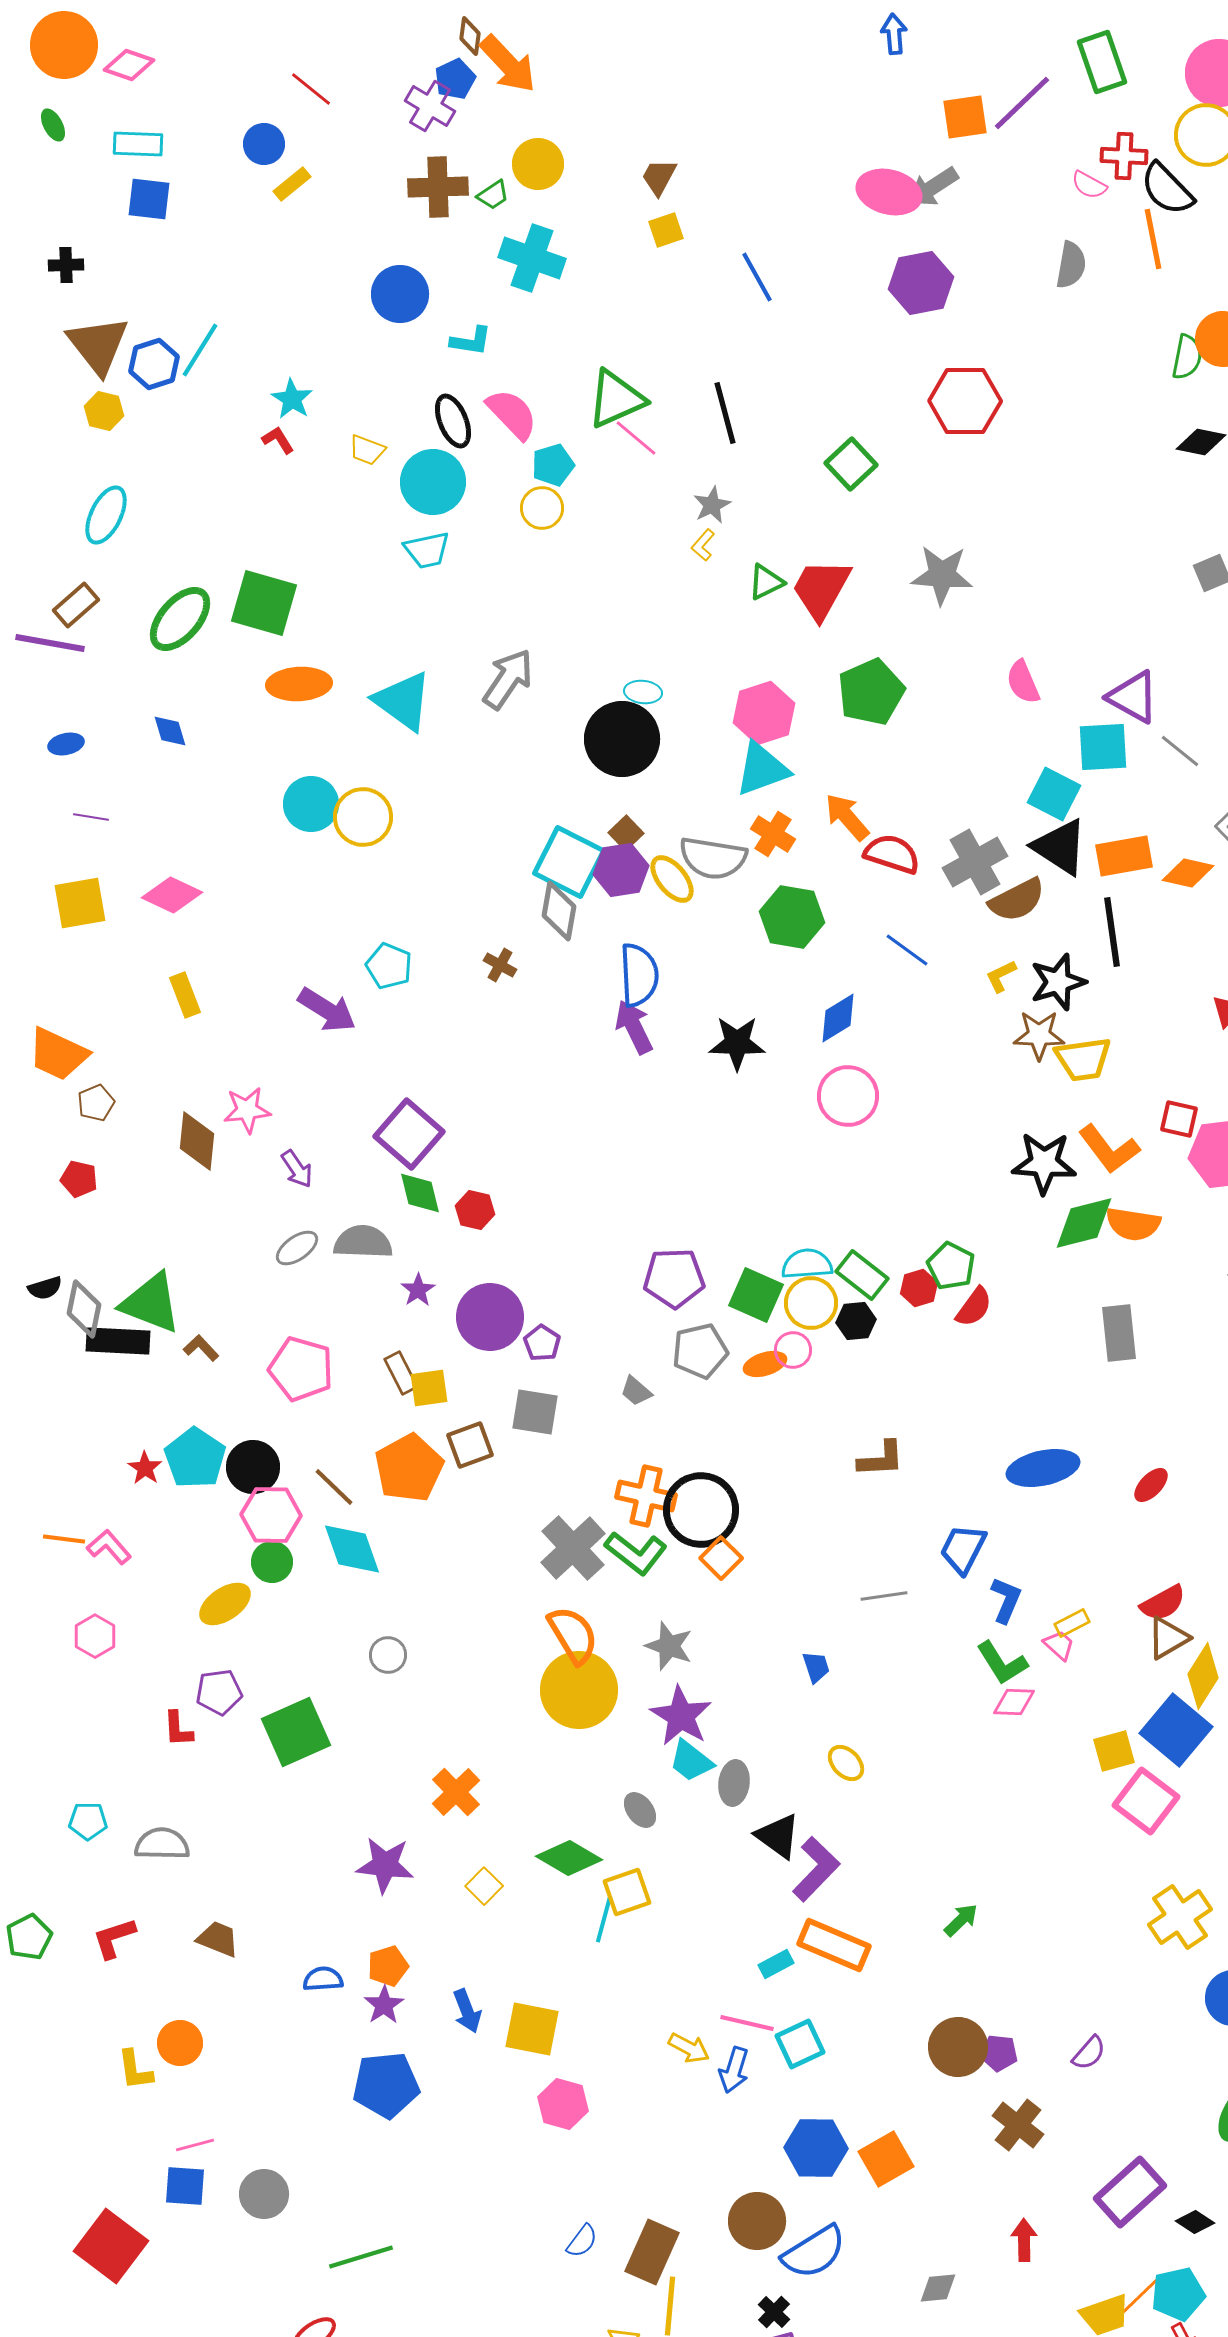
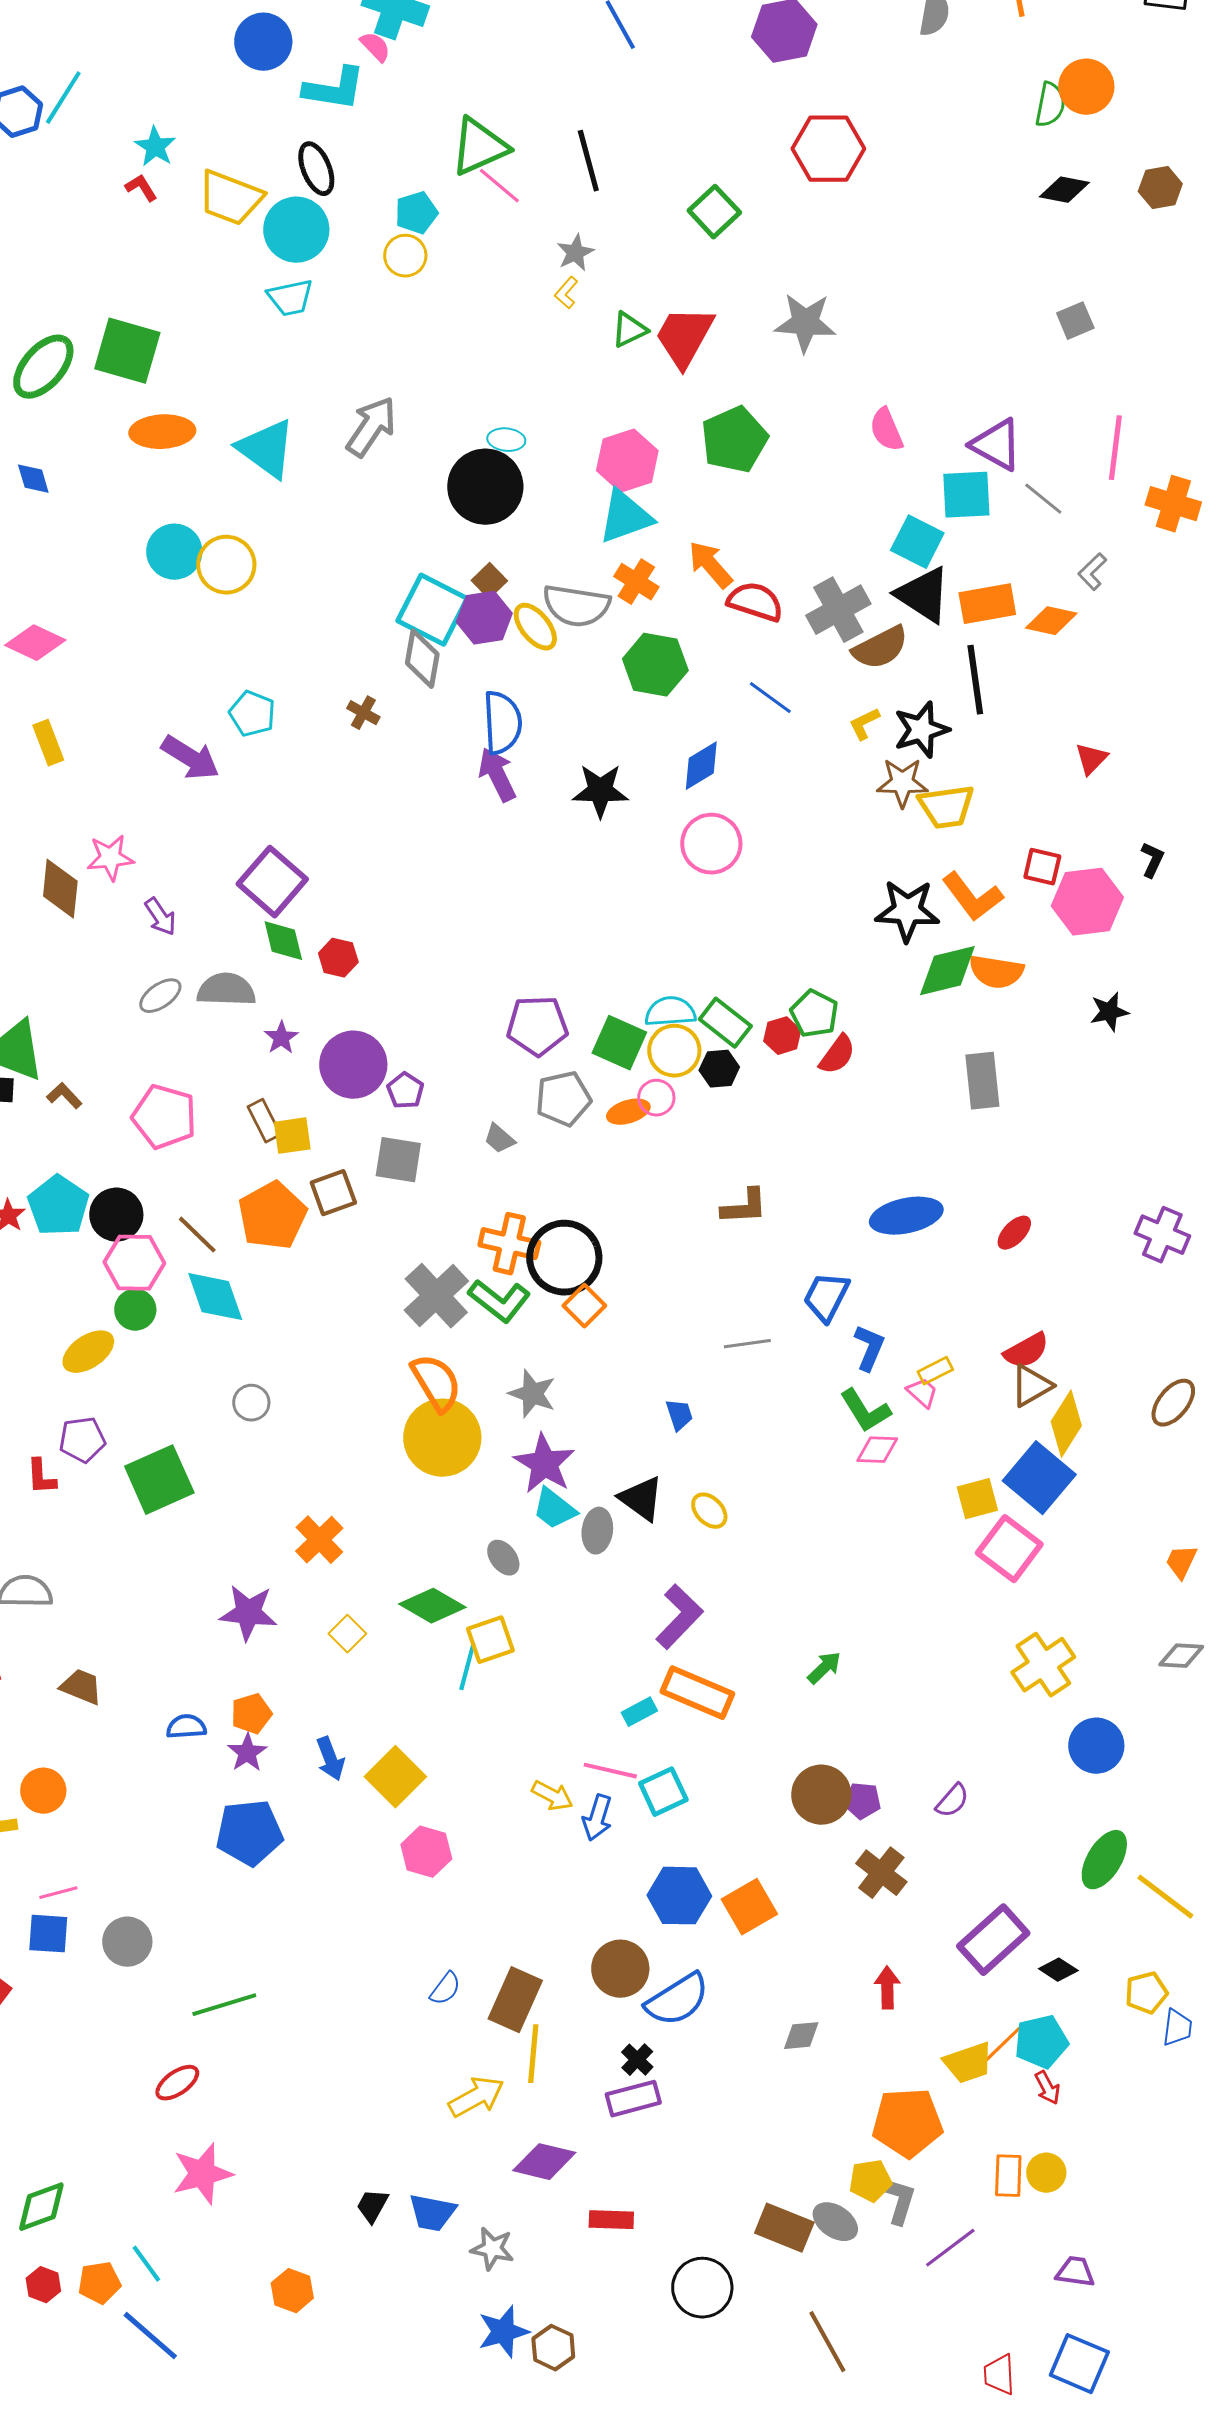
cyan L-shape: (471, 341) -> (334, 89), size x1.5
pink semicircle: (512, 414) -> (375, 47), moved, size x0.6
yellow trapezoid: (367, 450) -> (230, 198), size x1.8
black triangle: (778, 1836) -> (641, 1499), moved
yellow square: (532, 2029) -> (395, 1777), turned 34

